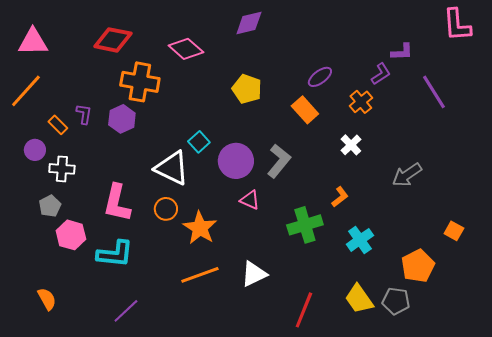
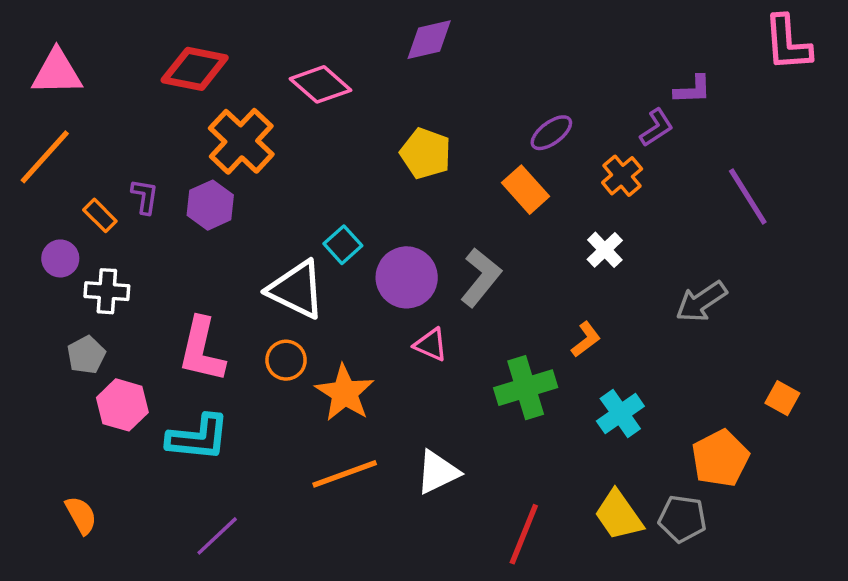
orange cross: (140, 82) -> (241, 141), turned 33
purple line: (434, 92) -> (748, 196), moved

